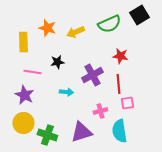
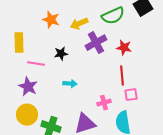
yellow rectangle: (23, 42) -> (19, 43), moved
purple cross: (92, 75) -> (96, 43), moved

